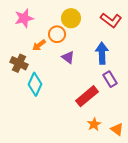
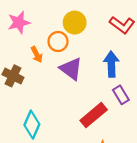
orange arrow: (39, 45) -> (37, 55), turned -80
purple triangle: (68, 57) -> (71, 69), size x1.5
cyan diamond: (35, 84) -> (32, 125), moved

